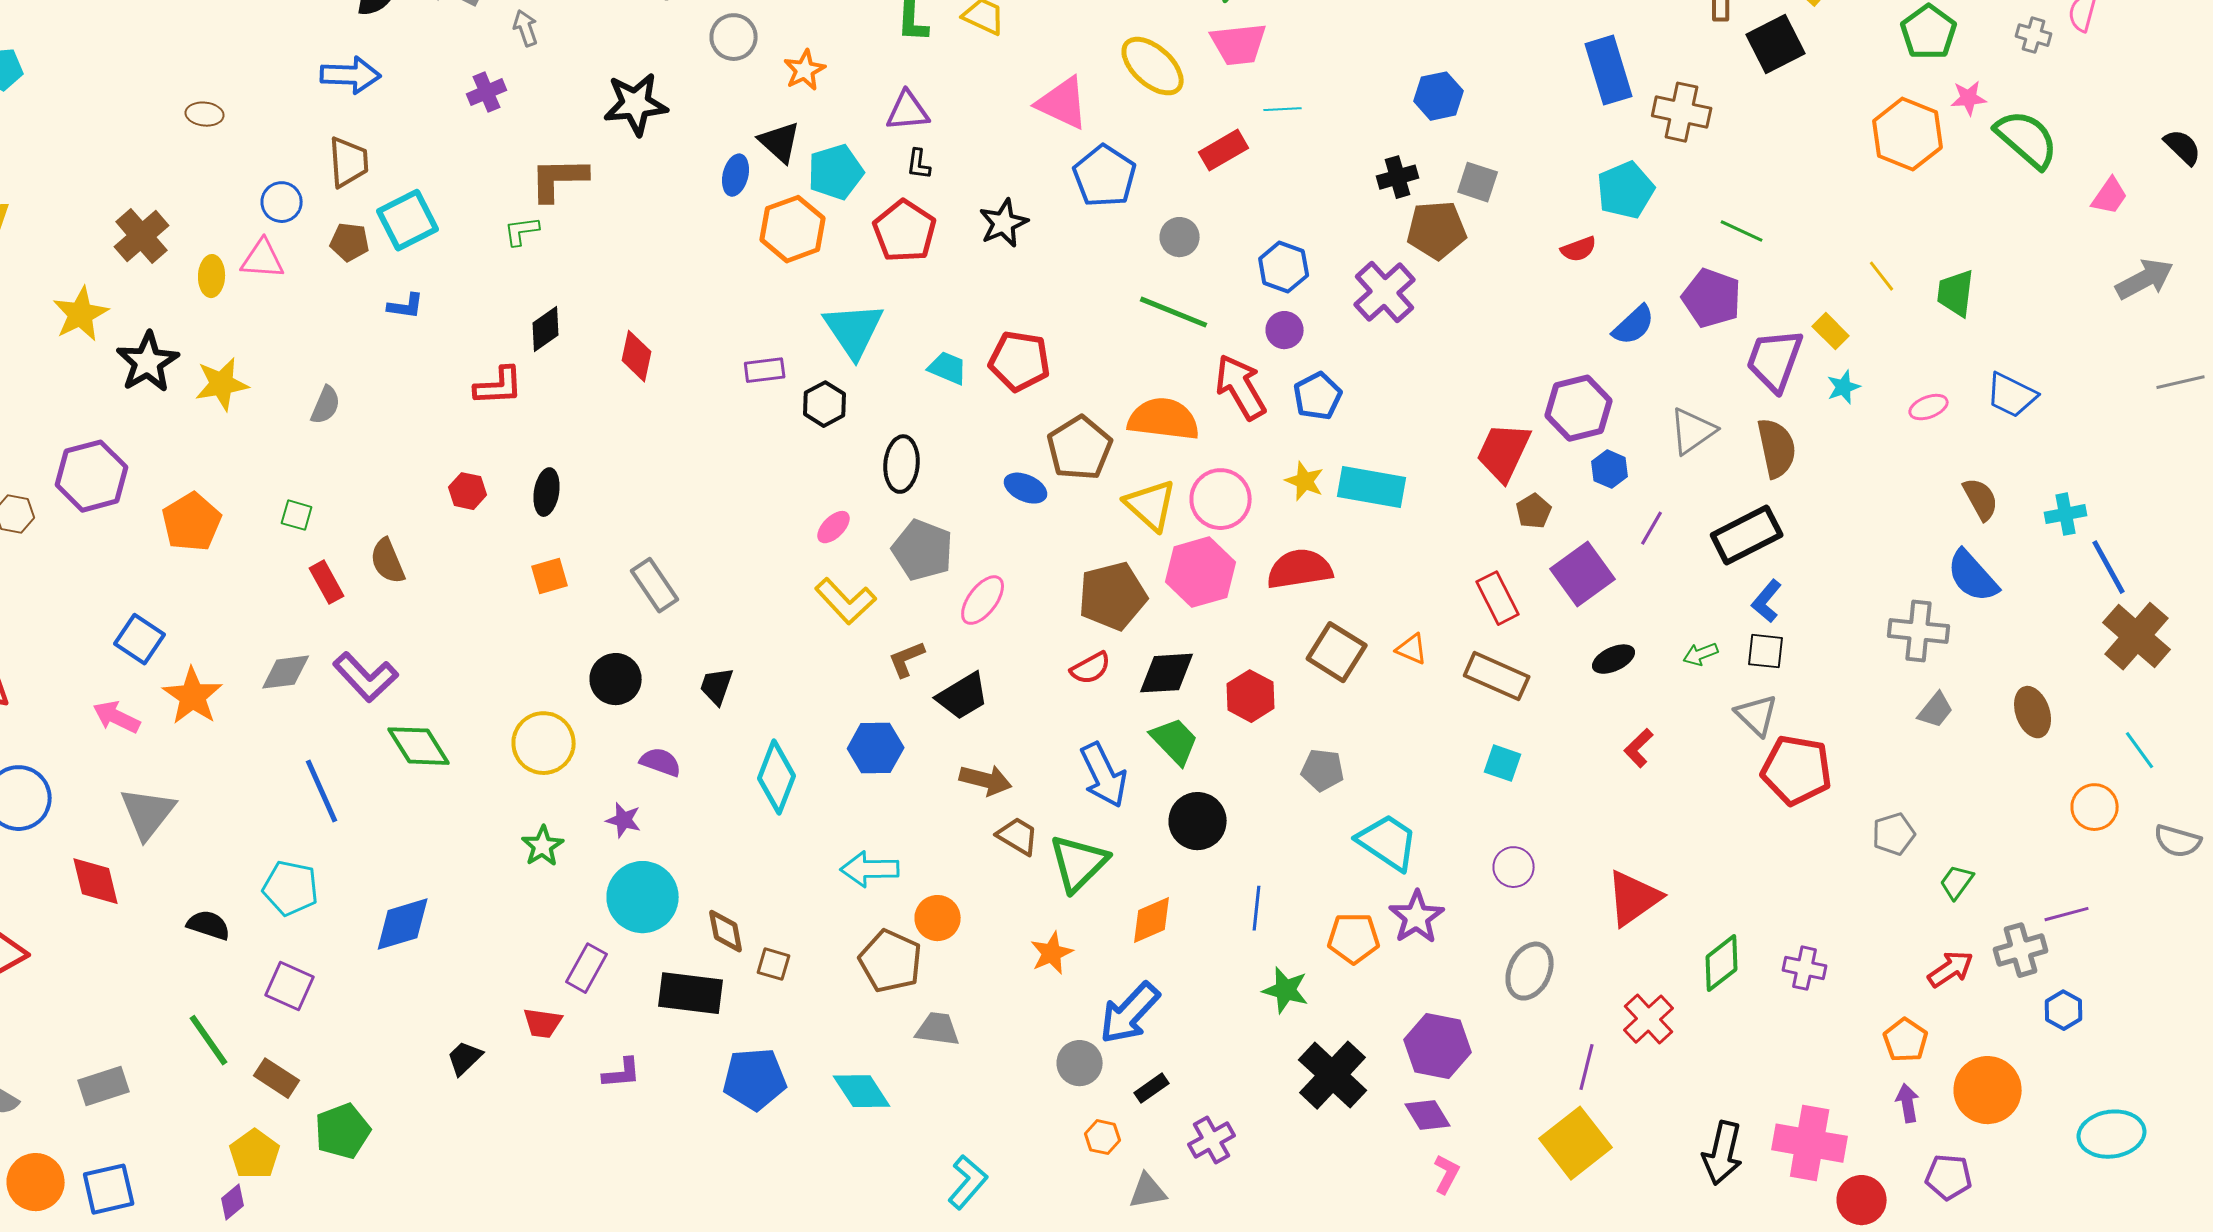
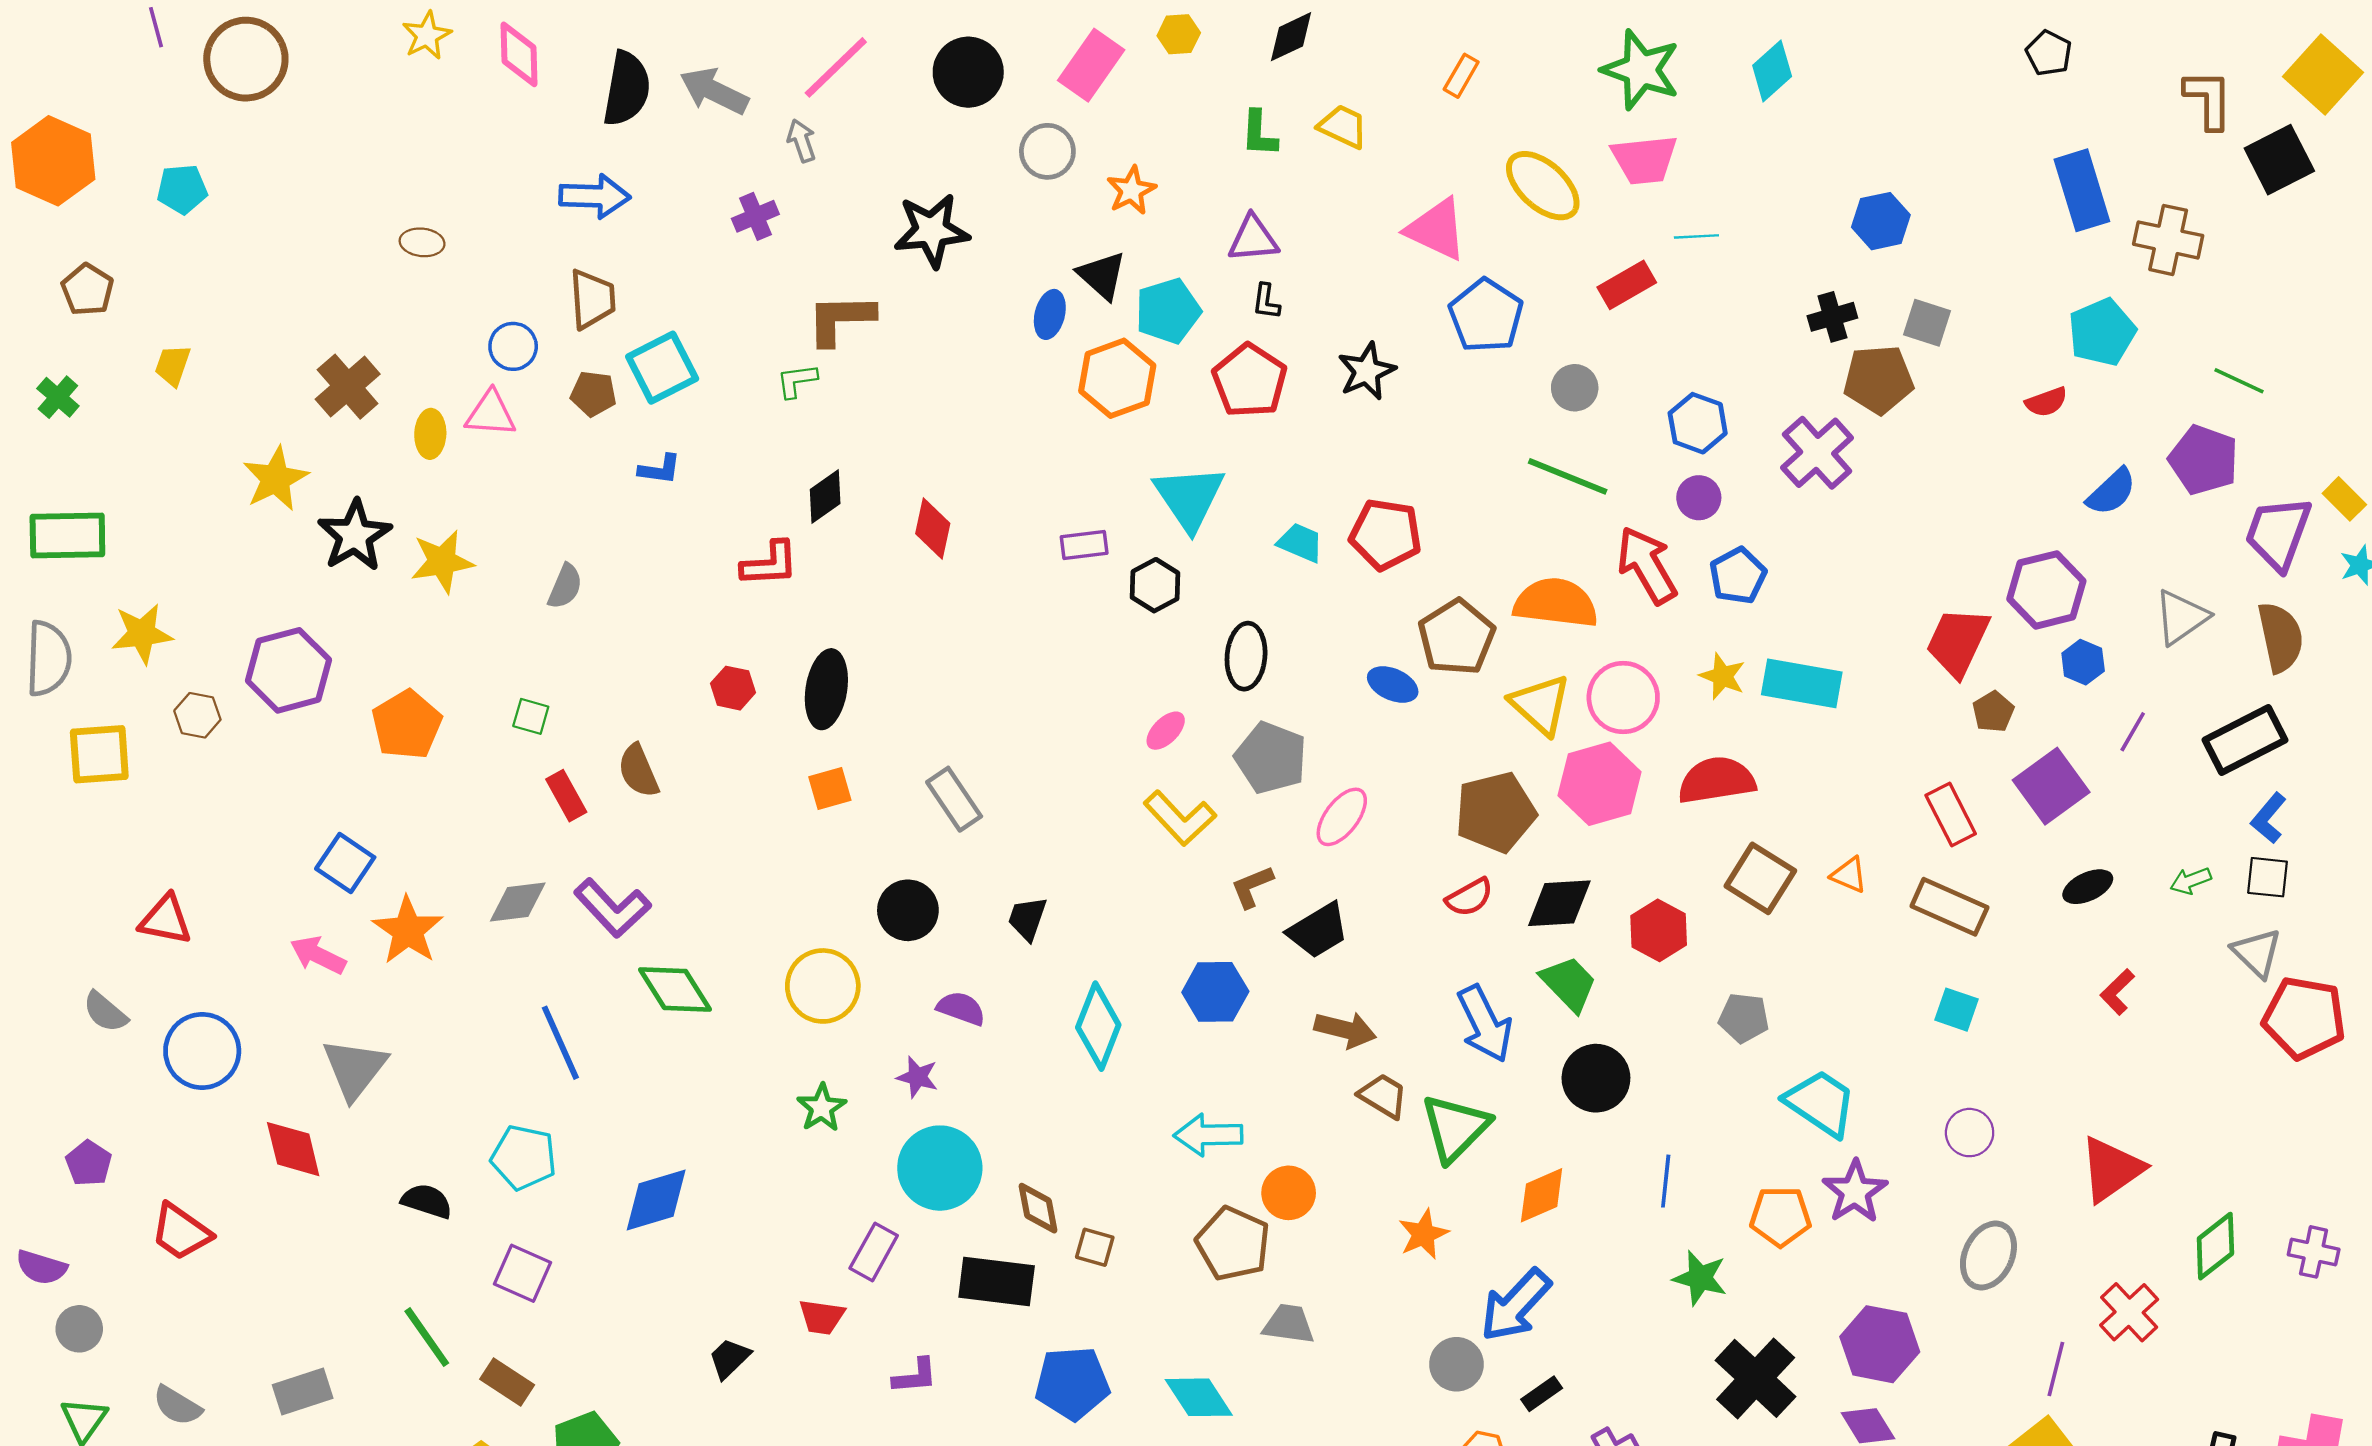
black ellipse: (547, 492) -> (826, 689), size x1.4

